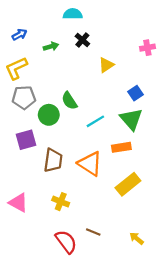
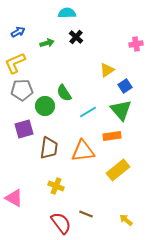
yellow triangle: (106, 65) -> (107, 70), moved
orange triangle: (90, 164) -> (83, 151), turned -40
pink triangle: (18, 203) -> (14, 198), moved

